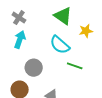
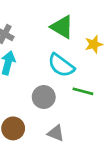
gray circle: (34, 68) -> (44, 97), moved

